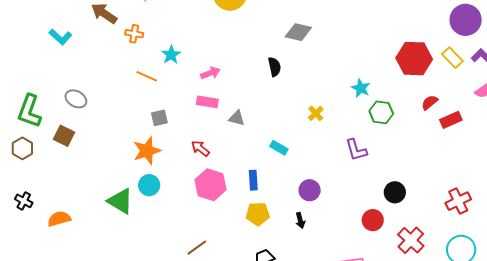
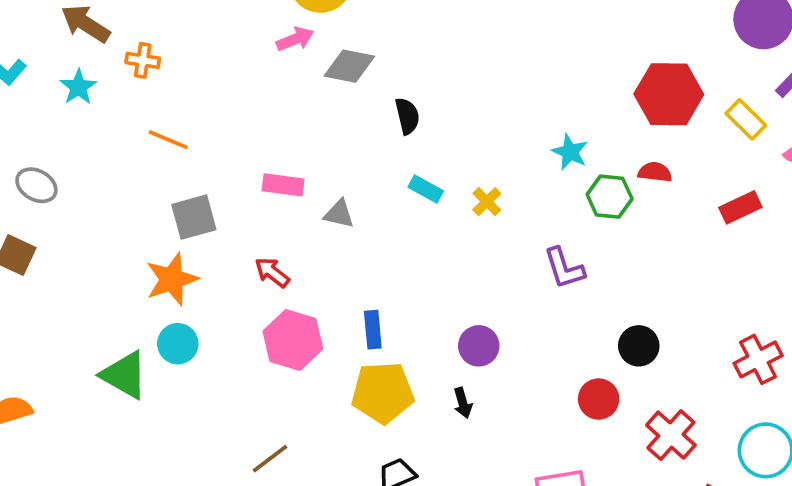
gray diamond: (298, 32) -> (349, 66), moved
cyan star: (171, 55) -> (78, 87), moved
yellow rectangle: (452, 58) -> (746, 119), moved
pink arrow: (210, 73) -> (295, 39), moved
red semicircle: (430, 102) -> (655, 172), moved, turned 48
gray square: (159, 118) -> (194, 217), size x1.4
cyan rectangle: (279, 148) -> (426, 189), moved
yellow pentagon: (258, 214) -> (383, 393), size x1.4

